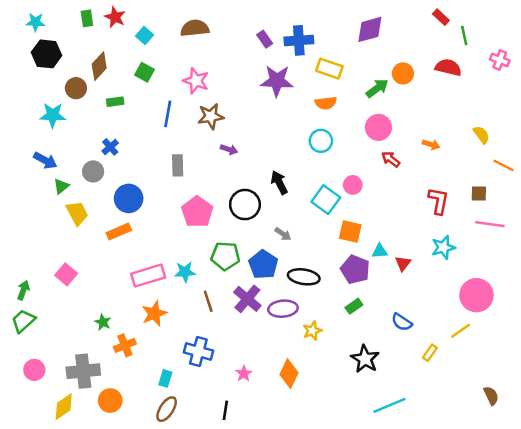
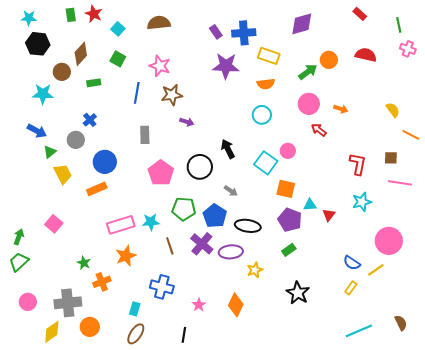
green line: (464, 36) -> (399, 25), moved
orange arrow: (431, 145) -> (341, 109), moved
blue semicircle: (402, 322) -> (352, 263), moved
cyan line: (389, 405) -> (359, 331), moved

